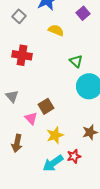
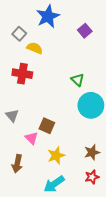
yellow semicircle: (56, 30) -> (35, 48), moved
brown square: (46, 106) -> (47, 126), turned -35
red star: (74, 156) -> (92, 177), moved

